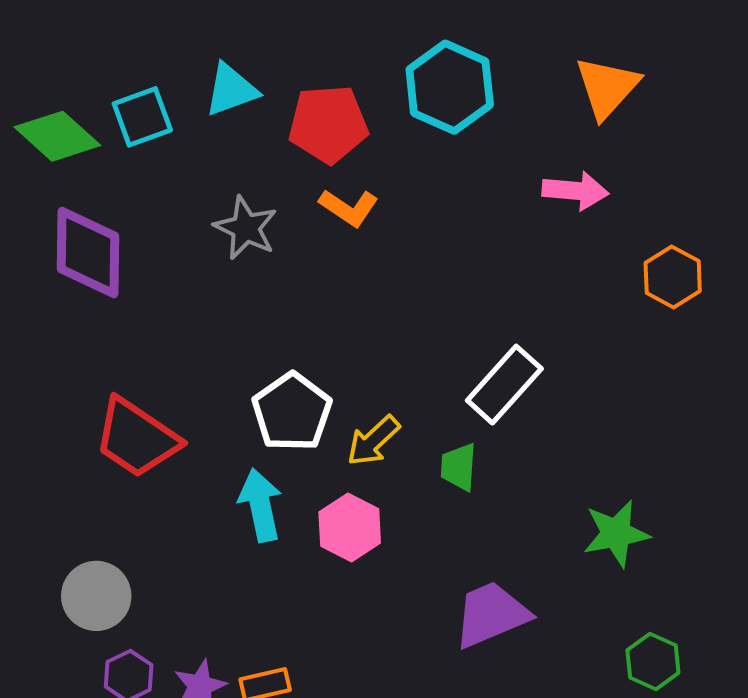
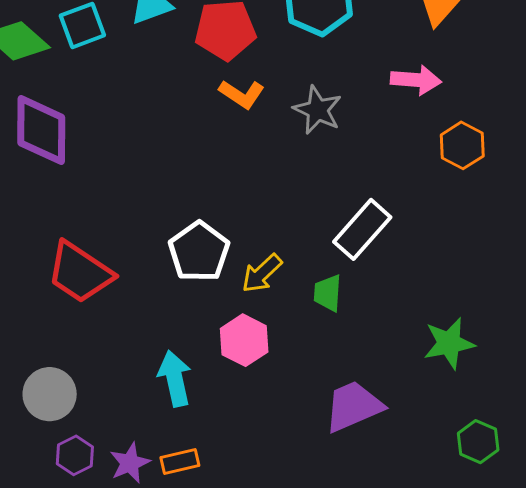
gray star: (246, 228) -> (318, 110), moved
orange hexagon: (673, 277) -> (462, 145), moved
cyan arrow: (260, 505) -> (175, 378), moved

